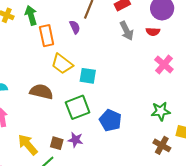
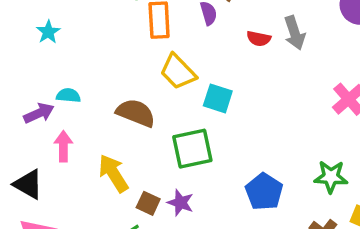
red semicircle: (153, 32) -> (259, 39), moved
blue pentagon: (110, 120) -> (264, 192), moved
yellow arrow: (28, 145) -> (113, 173), moved

